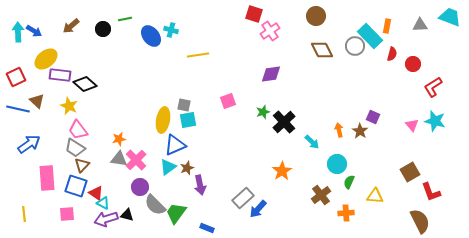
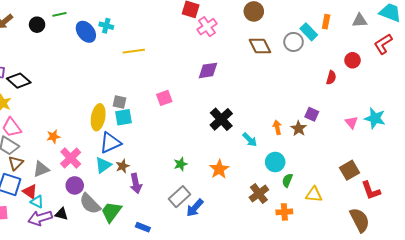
cyan rectangle: (370, 36) -> (309, 32), size x0.7
red semicircle: (392, 54) -> (331, 78), moved
red L-shape: (433, 87) -> (383, 44), moved
green star: (263, 112) -> (181, 164), moved
gray triangle: (119, 159) -> (41, 169), moved, turned -30

